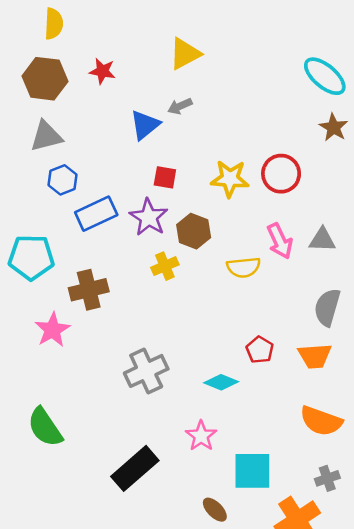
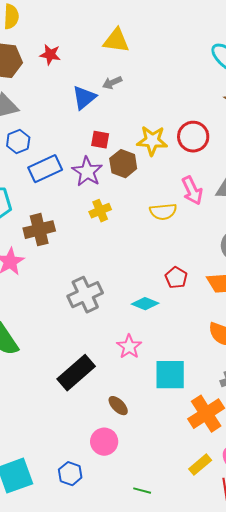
yellow triangle: (185, 54) -> (116, 41), turned 36
brown hexagon: (194, 231) -> (123, 164), moved
brown ellipse: (215, 510) -> (118, 406), moved

